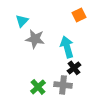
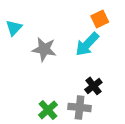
cyan triangle: (22, 21) -> (14, 28), moved
cyan arrow: (67, 47) -> (87, 44), moved, turned -120

